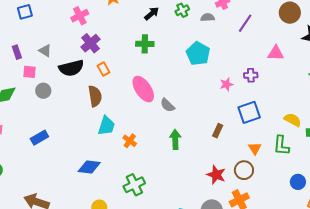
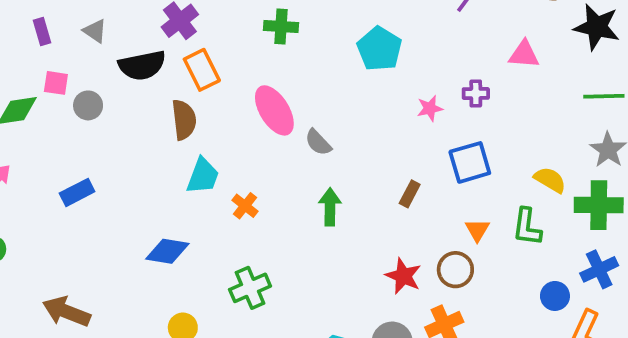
orange rectangle: (103, 69) -> (202, 70), size x1.5
pink square: (29, 72) -> (56, 83), moved

